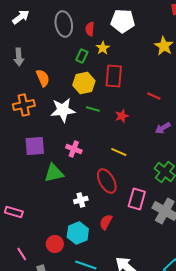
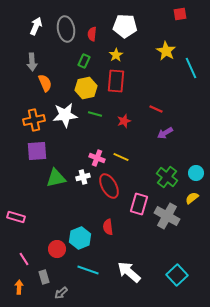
white arrow: (21, 17) -> (36, 26), moved, turned -30
yellow star: (103, 48) -> (116, 55), moved
gray arrow: (19, 57) -> (32, 62), moved
red line: (154, 96) -> (156, 109), moved
orange cross: (24, 105) -> (34, 120), moved
pink cross: (74, 149) -> (97, 158), moved
white cross: (81, 200) -> (83, 177), moved
red semicircle: (106, 222) -> (108, 227), turned -35

